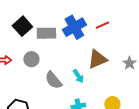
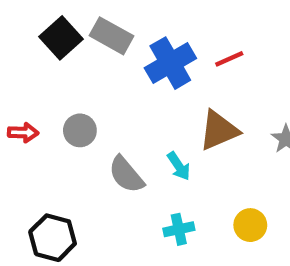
black square: (22, 26) -> (61, 38), moved
gray rectangle: (46, 33) -> (111, 36), moved, turned 30

